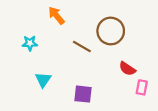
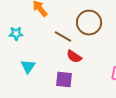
red semicircle: (127, 69) -> (74, 57), moved

